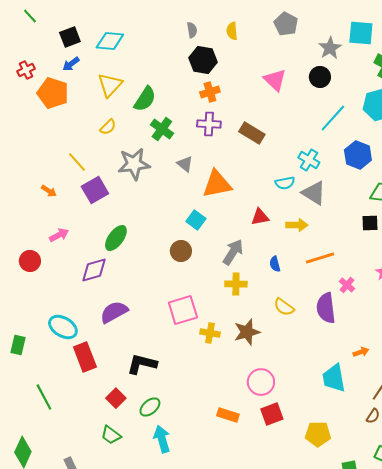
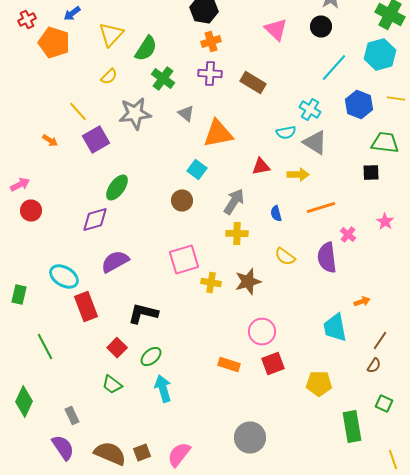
pink arrow: (59, 235) -> (20, 184), moved

